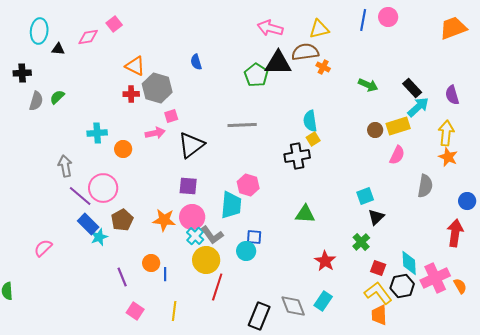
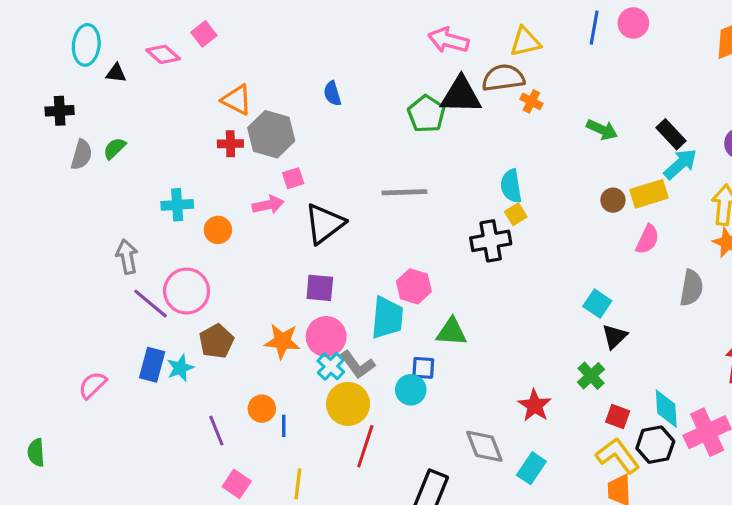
pink diamond: (88, 37) -> (163, 54), turned 50
cyan square: (365, 196) -> (597, 304), turned -36
green triangle: (305, 214) -> (452, 332), moved
blue rectangle: (88, 224) -> (152, 365), moved, turned 60
gray diamond: (293, 306) -> (484, 446), moved

